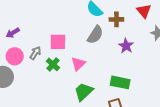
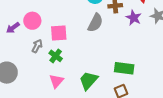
purple star: (126, 46) -> (134, 18), moved
pink circle: (15, 56) -> (32, 21), moved
pink triangle: (78, 64) -> (56, 81), moved

